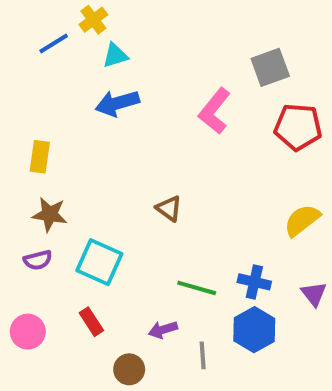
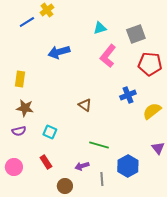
cyan triangle: (115, 55) -> (100, 28), moved
cyan square: (99, 262) -> (50, 132), size x0.6
blue cross: (254, 282) -> (128, 95), moved, turned -35

